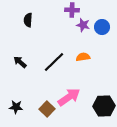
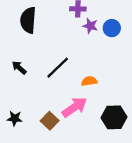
black semicircle: (28, 20) -> (28, 20), size x1.6
orange semicircle: (83, 57) -> (89, 81), moved

